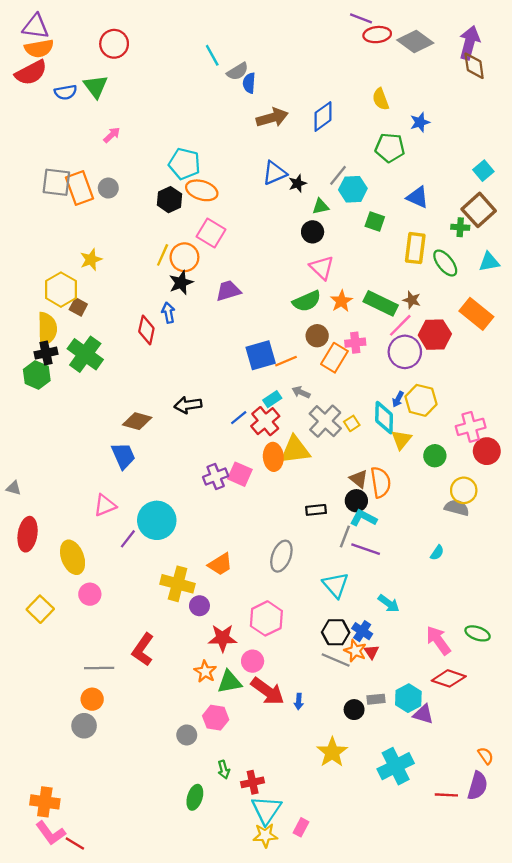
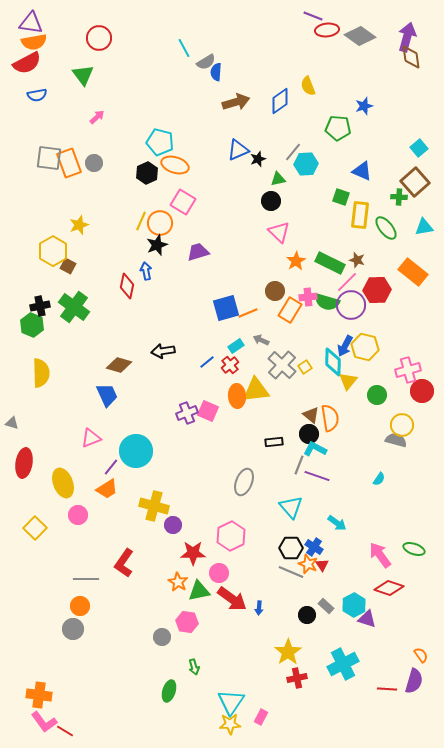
blue semicircle: (66, 92) -> (37, 95), moved
yellow semicircle: (381, 99) -> (308, 86), moved
green square: (375, 221) -> (341, 197), moved
green semicircle: (307, 301) -> (327, 302), moved, turned 40
yellow semicircle: (47, 329) -> (41, 373), moved
blue arrow: (398, 399) -> (345, 346), size x1.5
red cross: (265, 421) -> (230, 365), size x0.7
orange trapezoid: (220, 564) -> (107, 489), moved
gray rectangle: (376, 699) -> (326, 606), turned 49
red cross: (253, 782) -> (297, 678), moved

